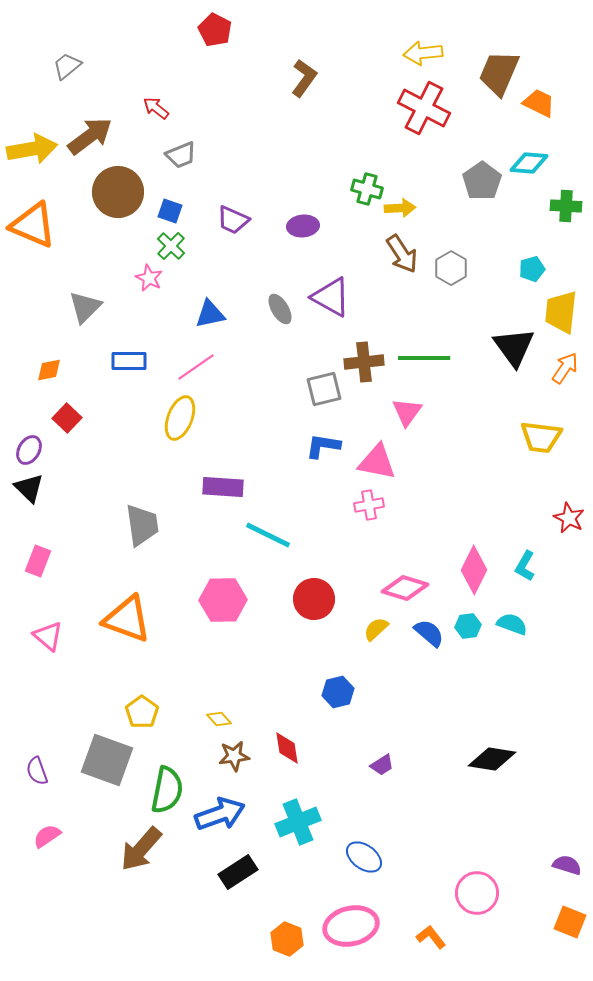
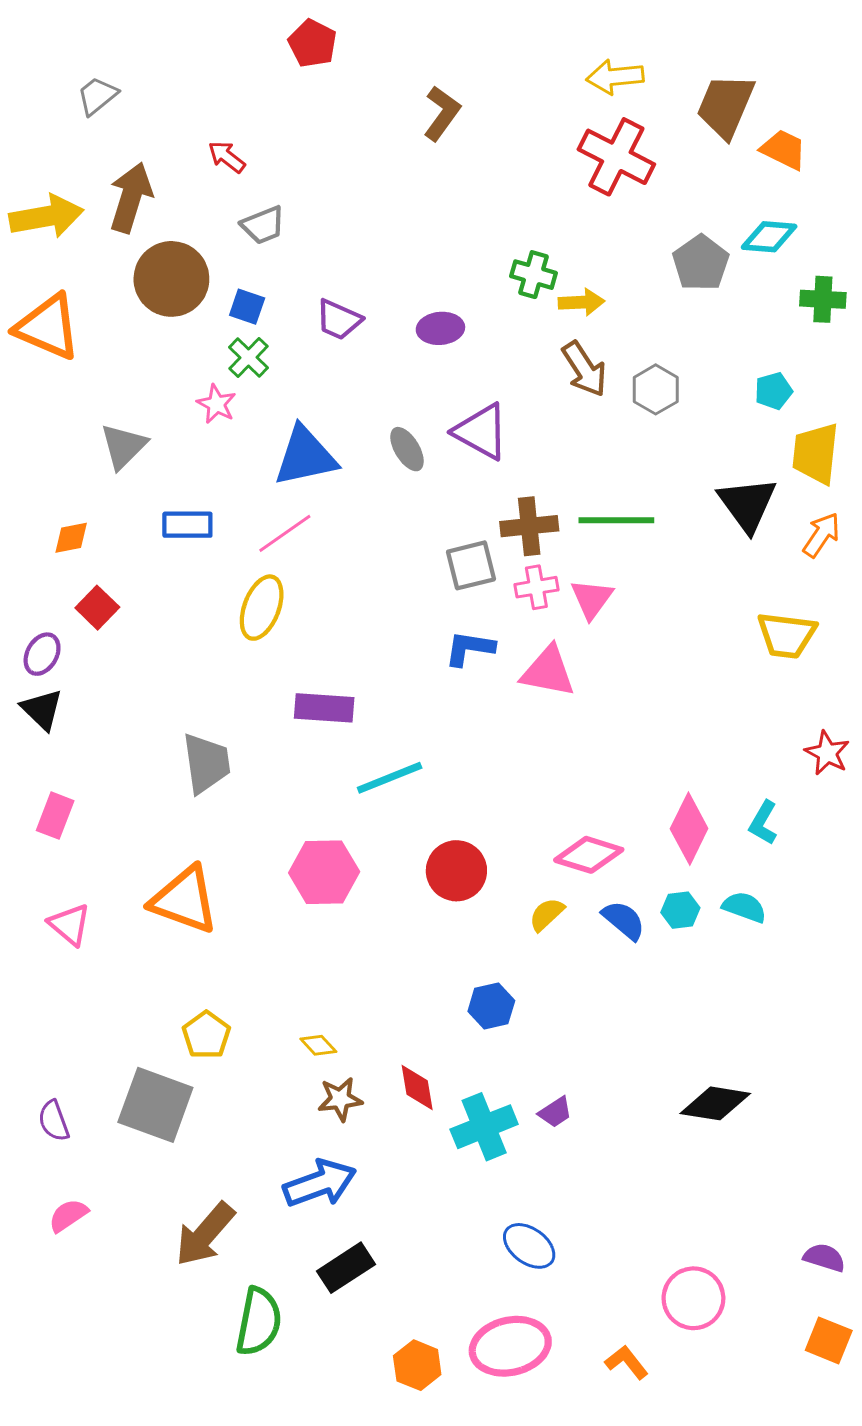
brown arrow: (90, 136) -> (131, 198), turned -36
blue triangle: (210, 314) -> (305, 456), size x1.5
pink cross: (369, 505) -> (536, 587), moved
cyan line: (268, 535) -> (390, 778), turned -48
green semicircle: (167, 790) -> (259, 1322), moved
cyan cross: (298, 822) -> (484, 1127), moved

